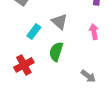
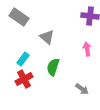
gray triangle: (59, 22) -> (47, 37), moved
cyan rectangle: (34, 32) -> (23, 59), moved

